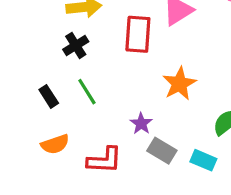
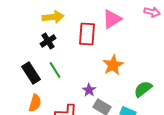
black rectangle: (49, 96) -> (31, 73), size x1.5
orange semicircle: (55, 144) -> (35, 103), turned -54

